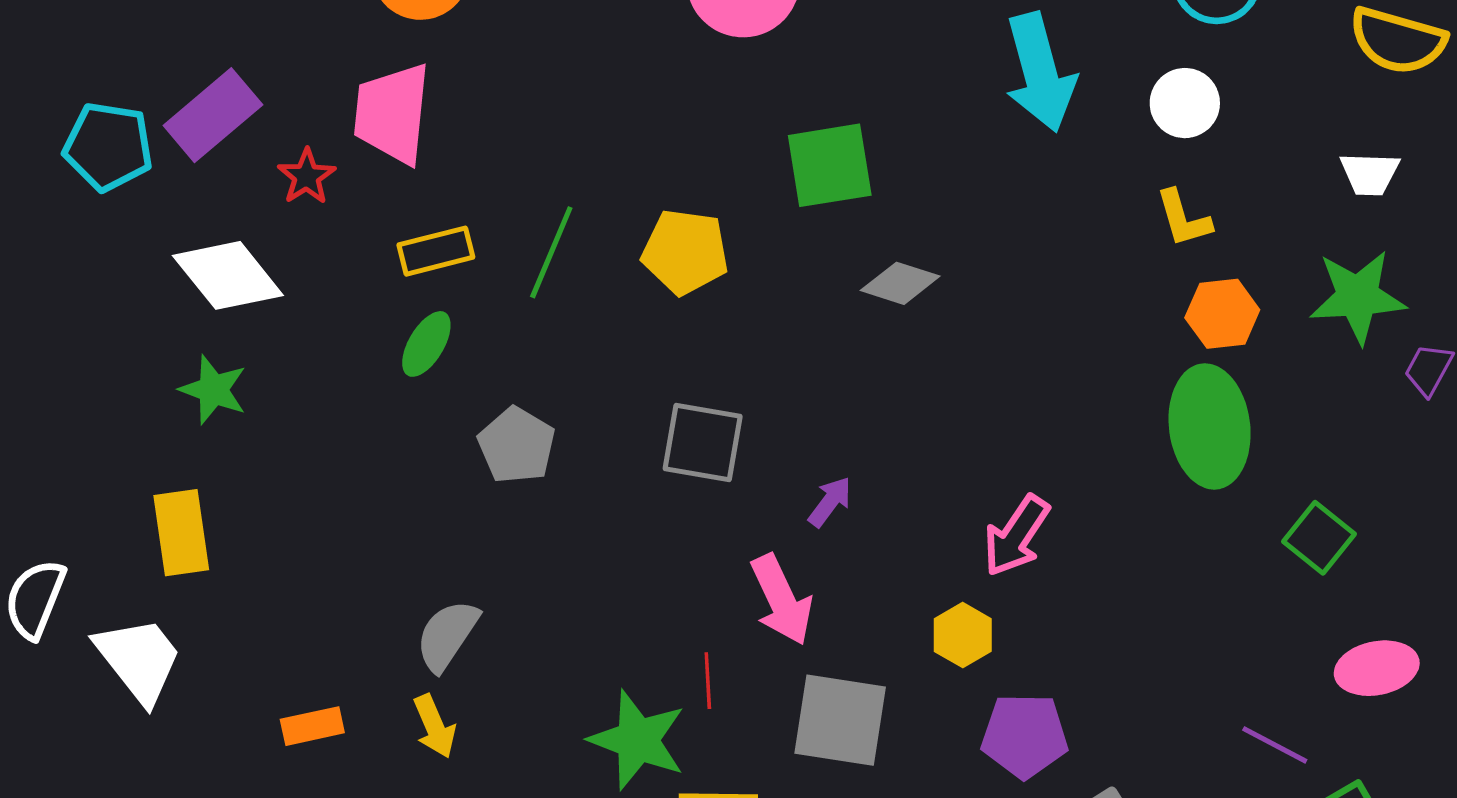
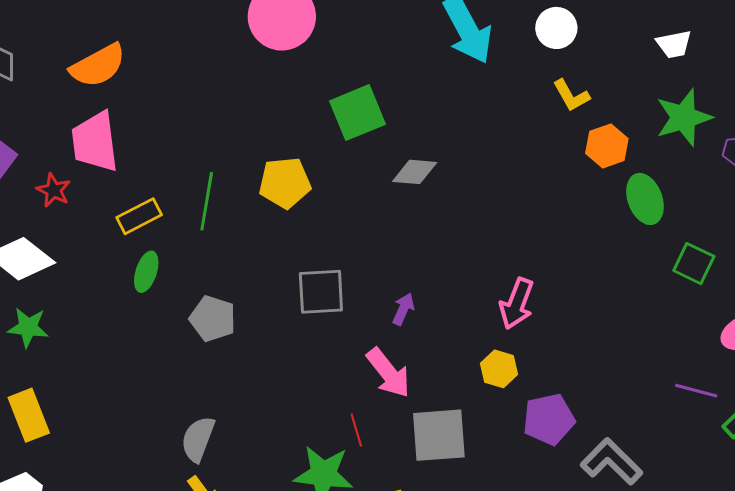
green ellipse: (1210, 426) -> (645, 199), moved, size x0.7

